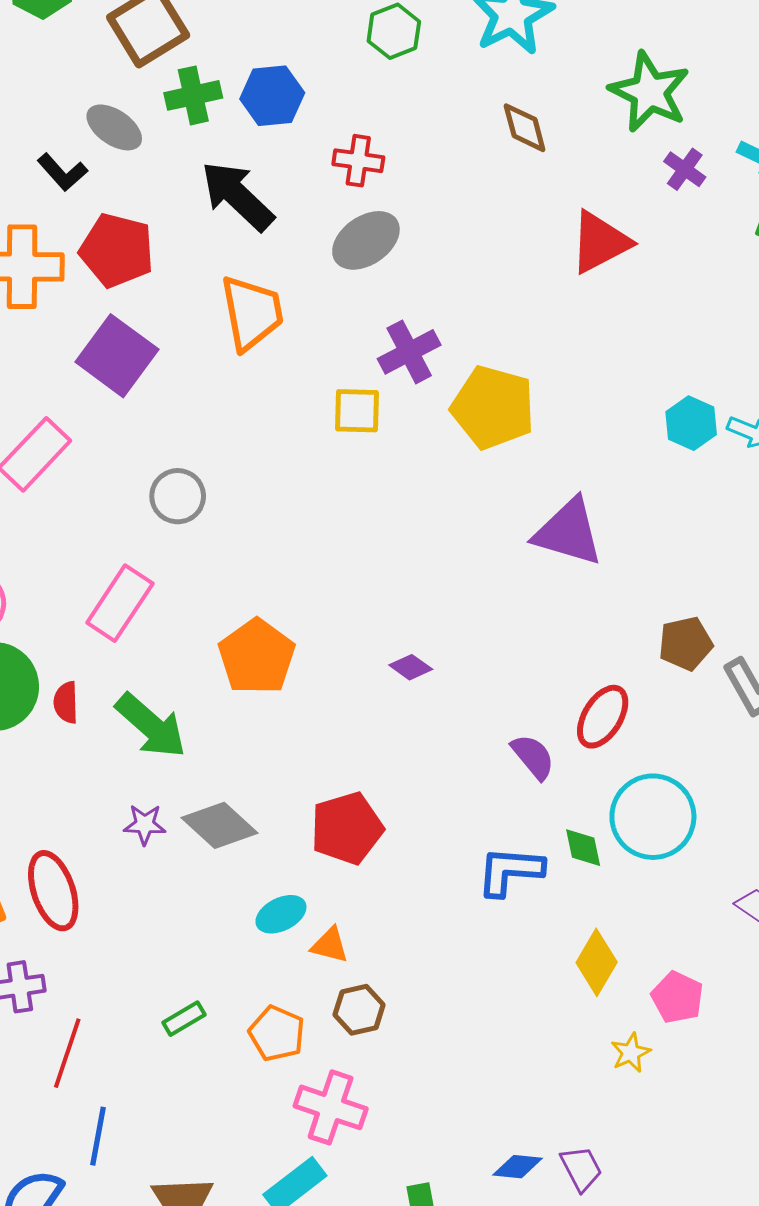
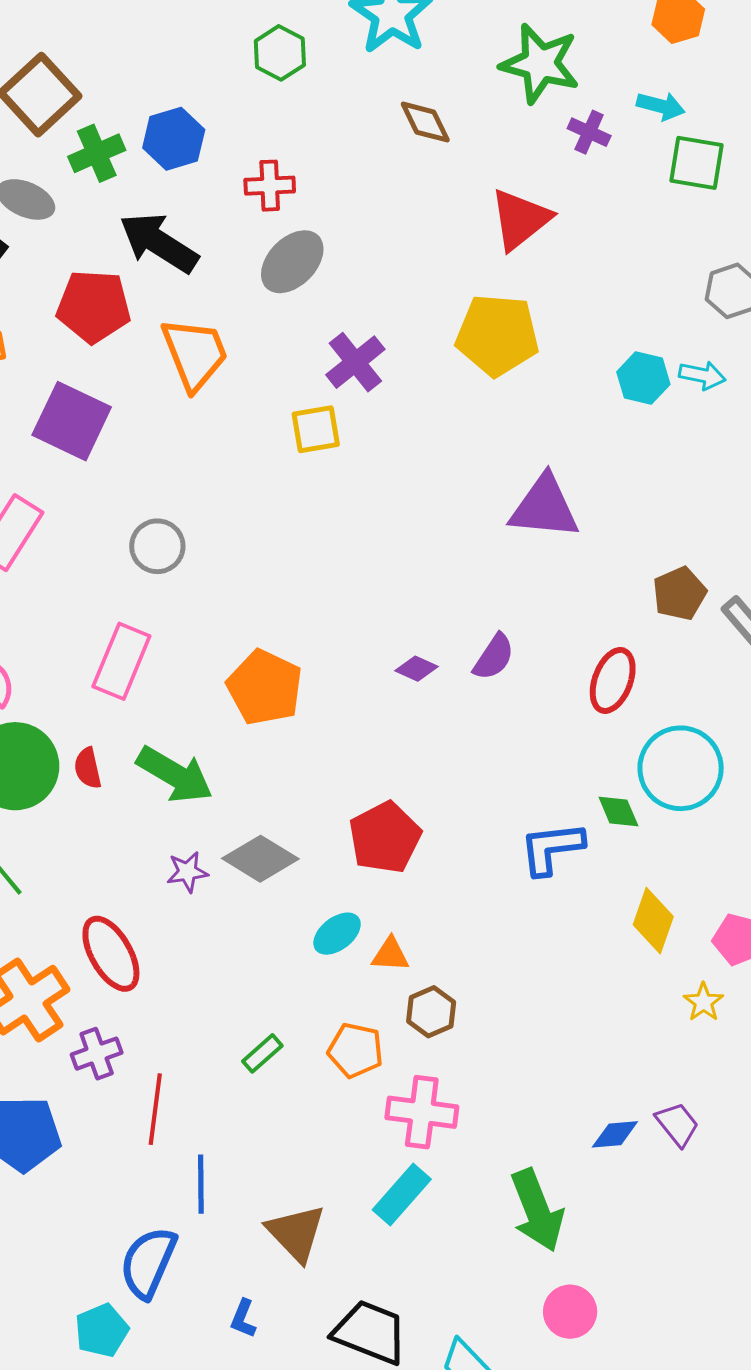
red pentagon: (117, 250) -> (94, 306), moved
yellow pentagon: (493, 407) -> (497, 335), moved
purple semicircle: (533, 757) -> (494, 657), moved, turned 84

